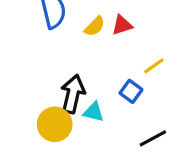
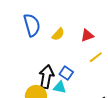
red triangle: (122, 25) -> (87, 35), moved
blue square: (131, 91) -> (66, 73), moved

